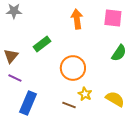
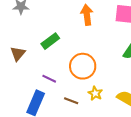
purple line: (15, 78) -> (49, 79), moved
brown line: (69, 105) -> (71, 101), moved

